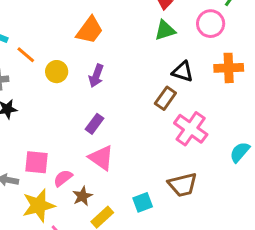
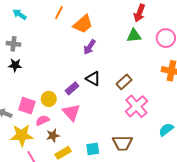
orange line: (26, 55) -> (59, 13), moved, turned 64
yellow circle: (57, 72) -> (49, 99), moved
black triangle: (183, 72) -> (93, 79), moved
purple arrow: (96, 76) -> (90, 47), moved

